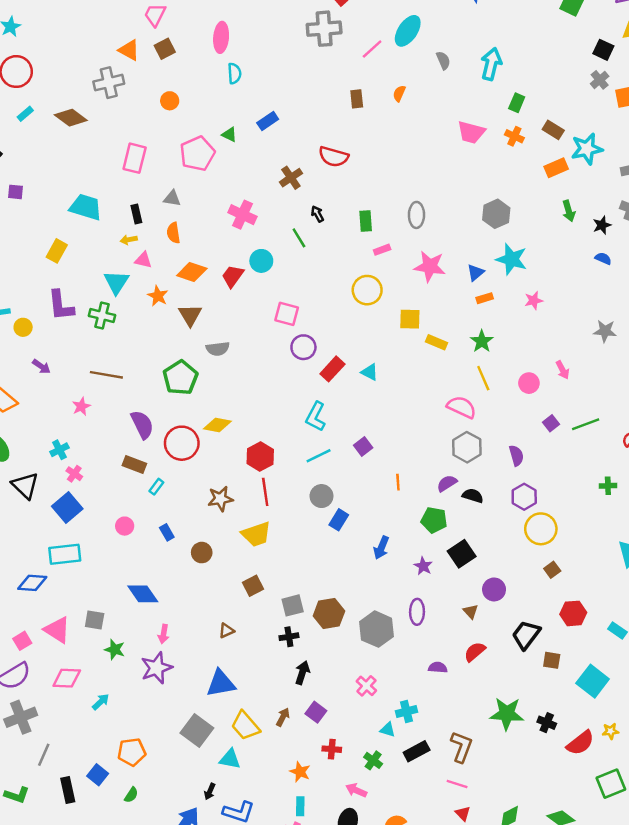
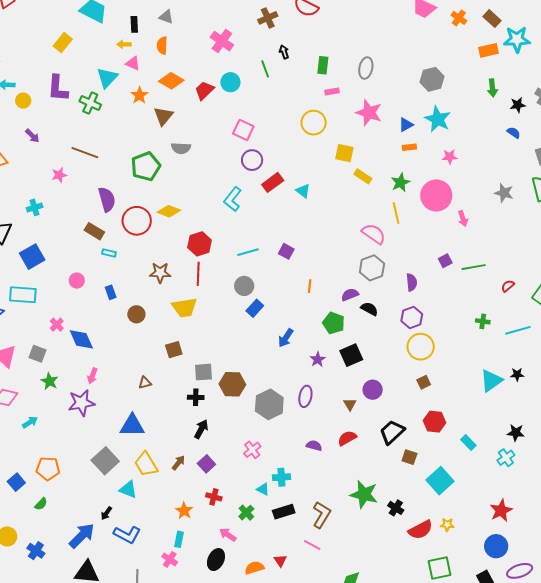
pink circle: (529, 383) -> (436, 195), moved, size x1.8
cyan L-shape: (316, 417) -> (233, 199), moved
purple square: (363, 447) -> (286, 251), turned -35
pink cross: (74, 474) -> (57, 325), moved
cyan rectangle: (156, 487) -> (109, 253), turned 56
red triangle: (463, 813) -> (280, 561), moved

